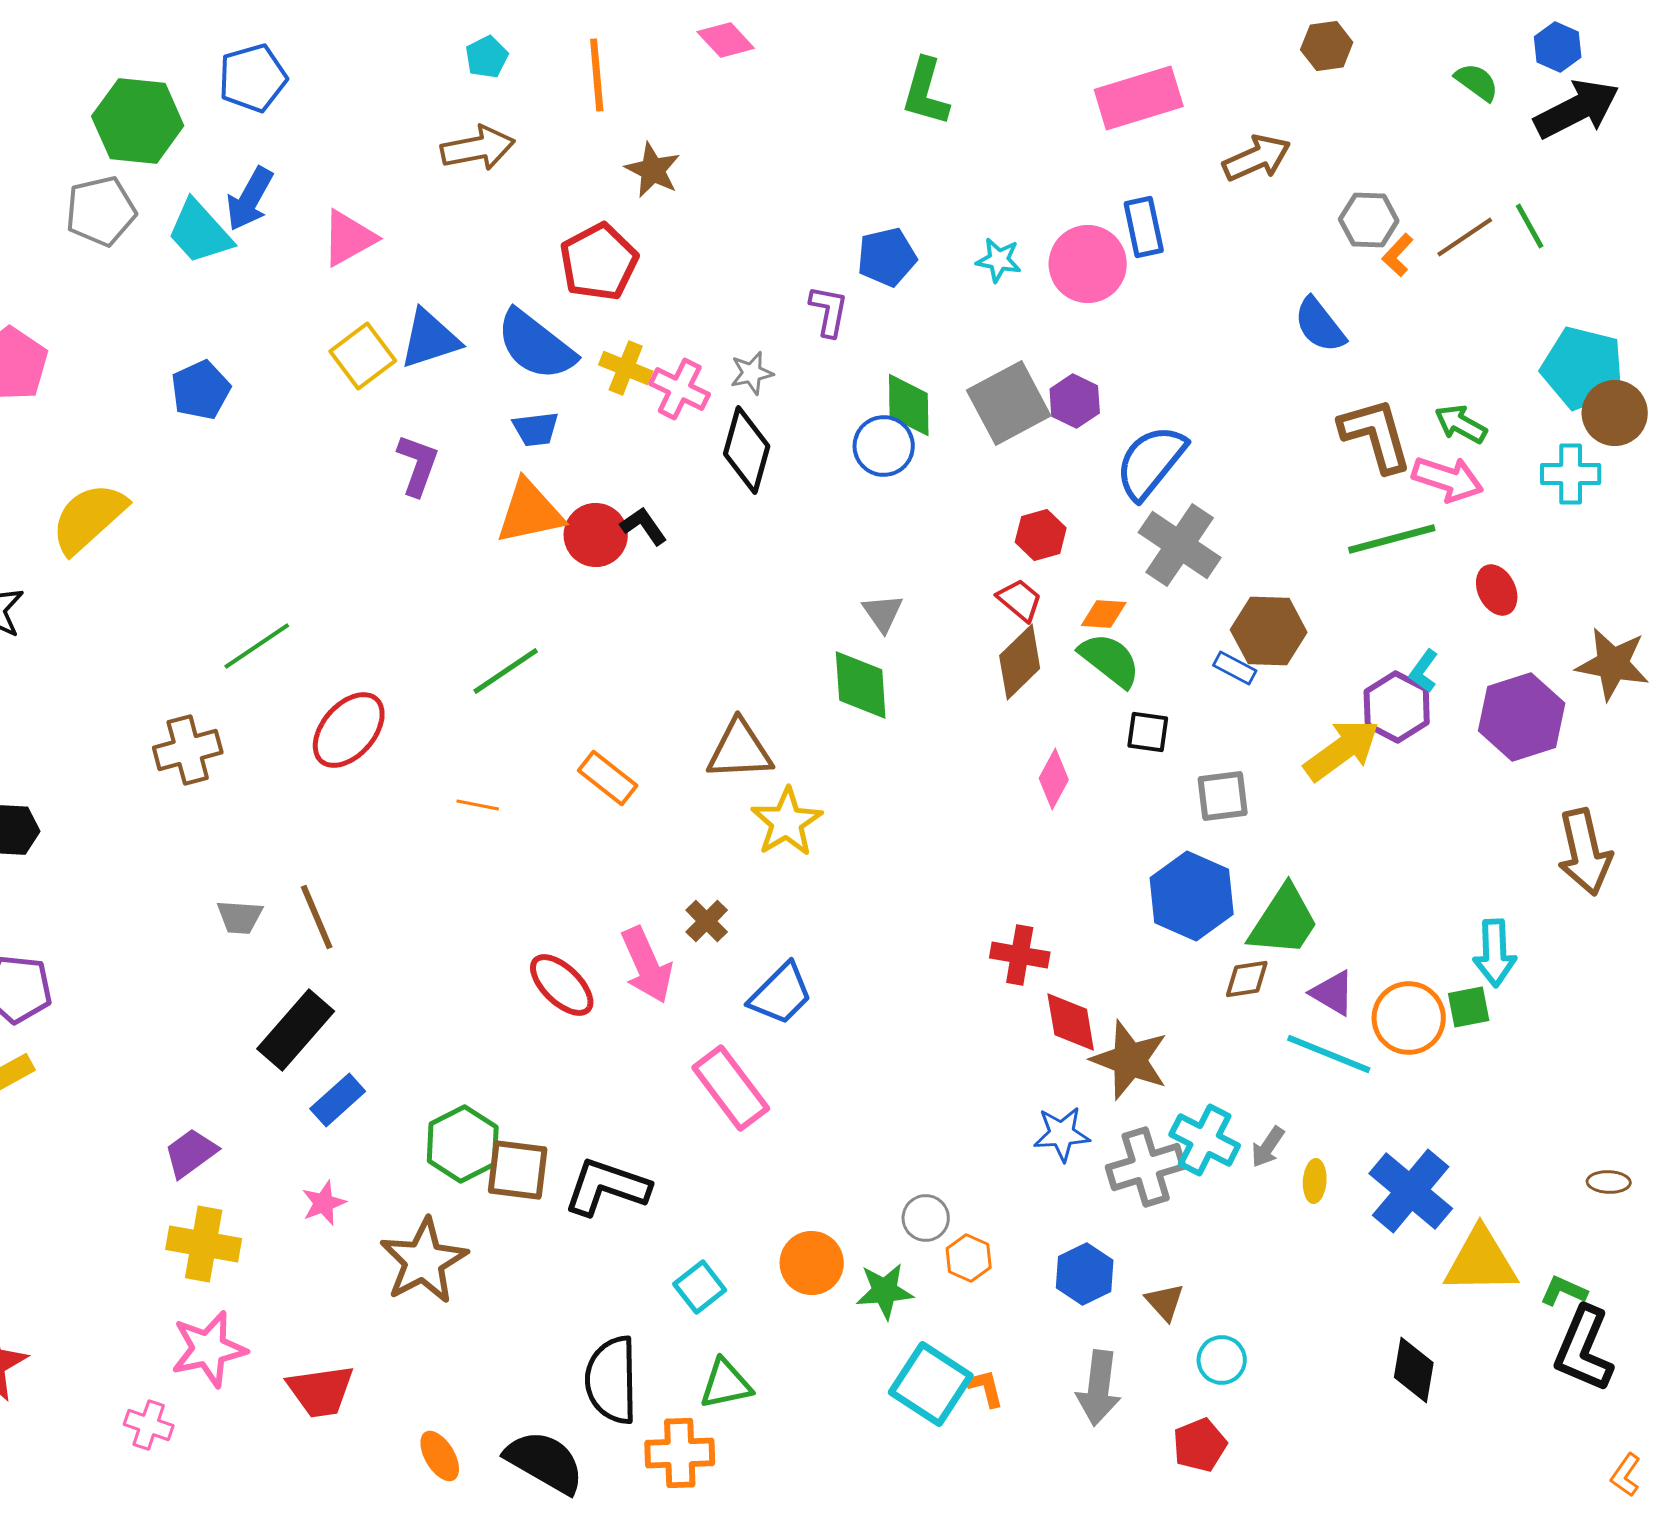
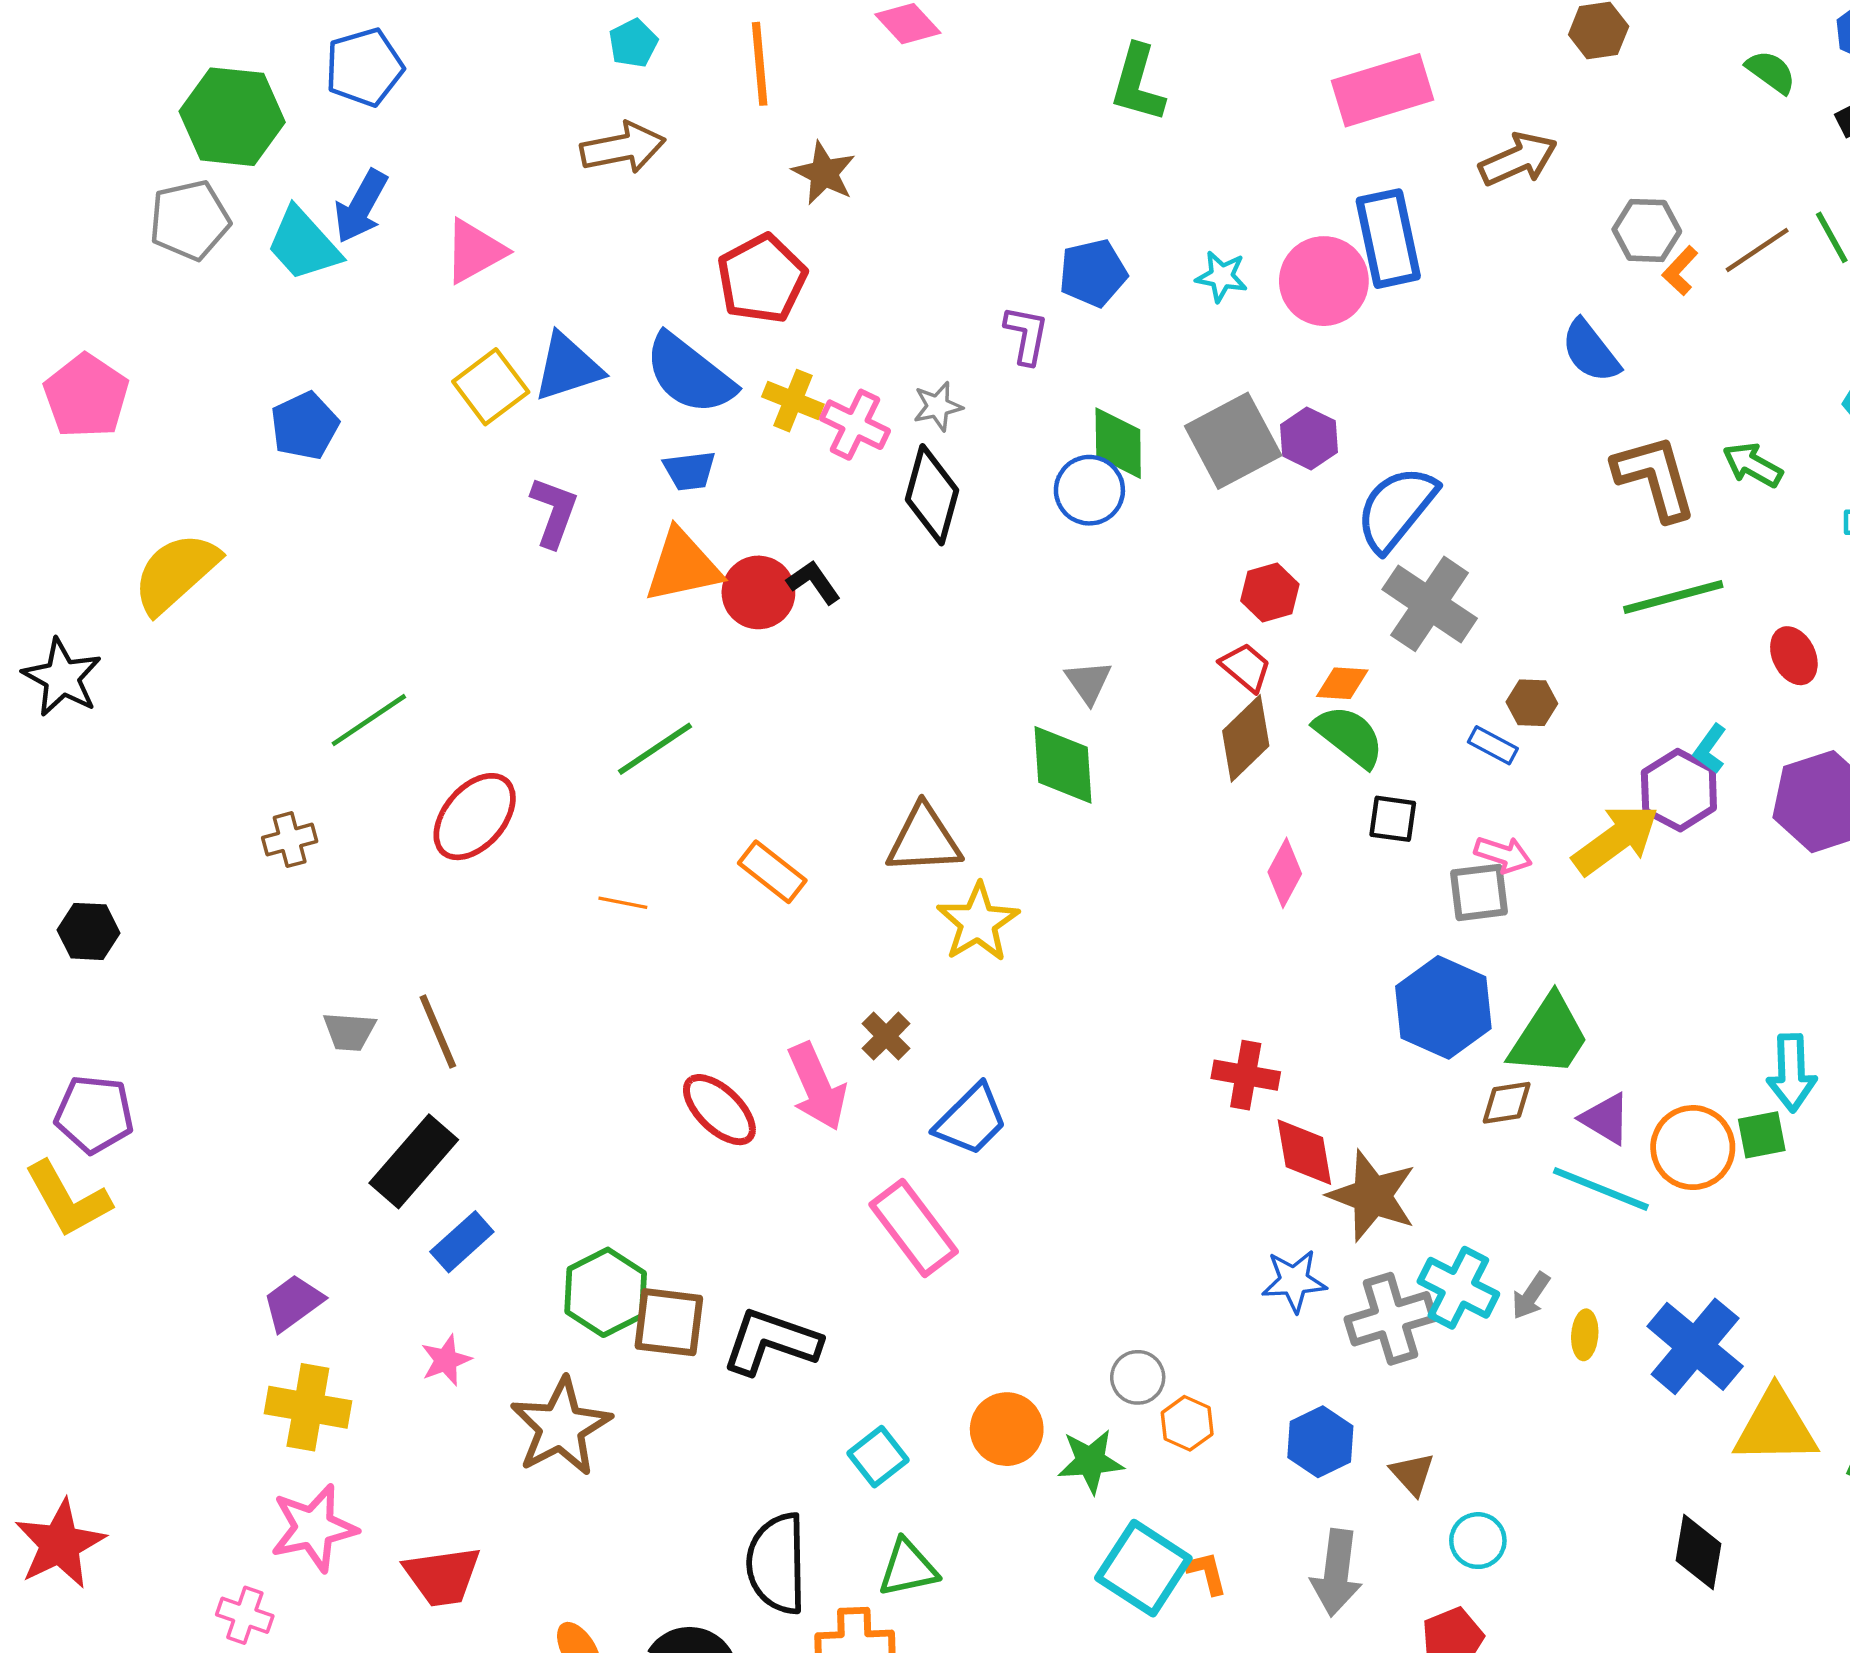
blue rectangle: (1144, 227) -> (1388, 239), size x1.4
pink arrow: (1448, 479) -> (1503, 854), moved, size x0.7
brown hexagon: (1269, 631) -> (1532, 703), size x0.6
brown cross: (188, 750) -> (290, 840), size x0.7

